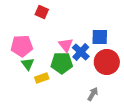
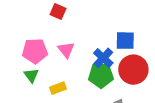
pink triangle: (66, 45) -> (66, 50), moved
green pentagon: (62, 63) -> (101, 75), moved
green triangle: (28, 64) -> (31, 75), moved

